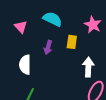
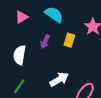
pink triangle: (21, 27) -> (22, 17), turned 32
white arrow: (88, 67) -> (59, 79), moved, turned 48

